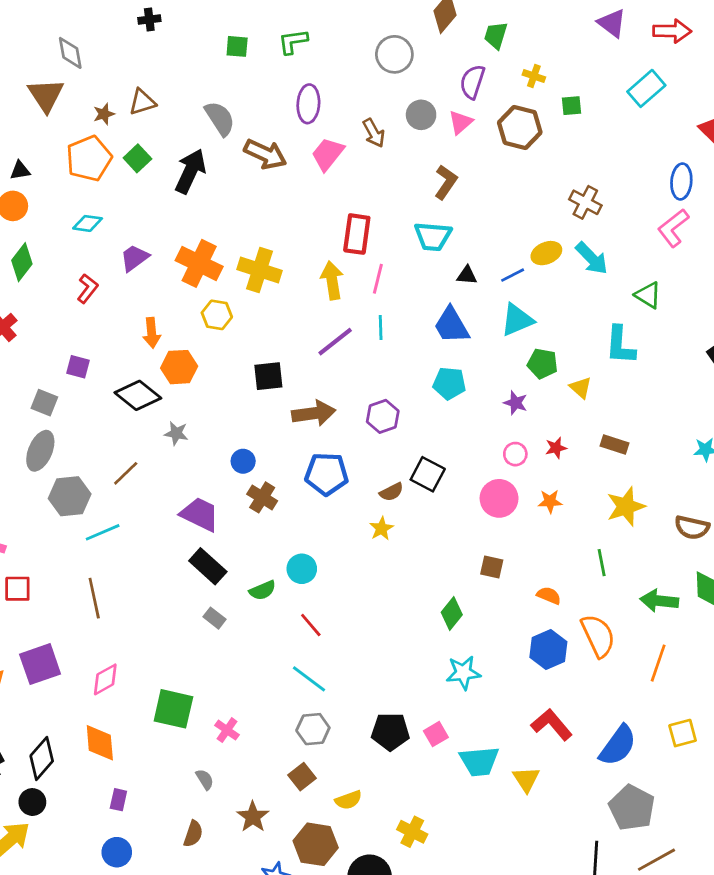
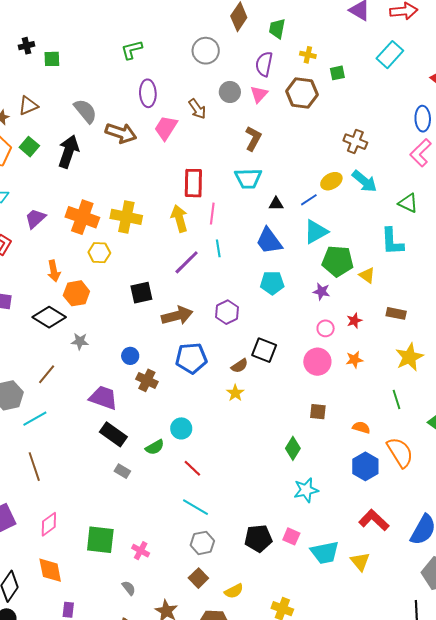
green square: (237, 46) -> (52, 59), moved
green pentagon: (542, 364) -> (338, 261), size x1.4
pink square: (436, 734) -> (291, 536), turned -30

